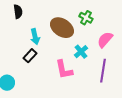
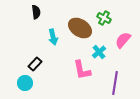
black rectangle: (30, 56) -> (35, 64), moved
purple line: (103, 71) -> (115, 83), moved

